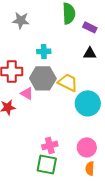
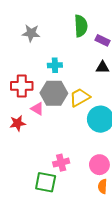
yellow trapezoid: (68, 82) -> (80, 97), turned -55
green square: (47, 164) -> (46, 182), moved

